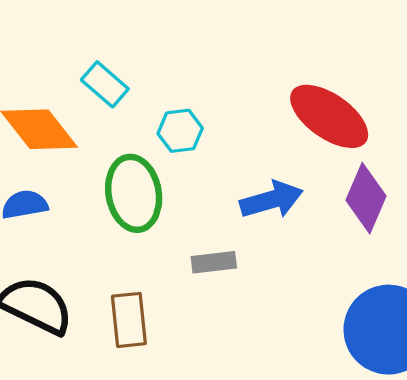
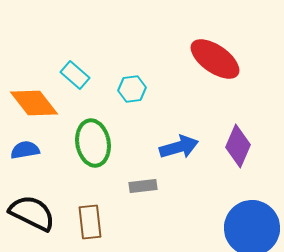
red ellipse: (329, 116) -> (215, 59), moved
cyan hexagon: (180, 131) -> (132, 89), moved

